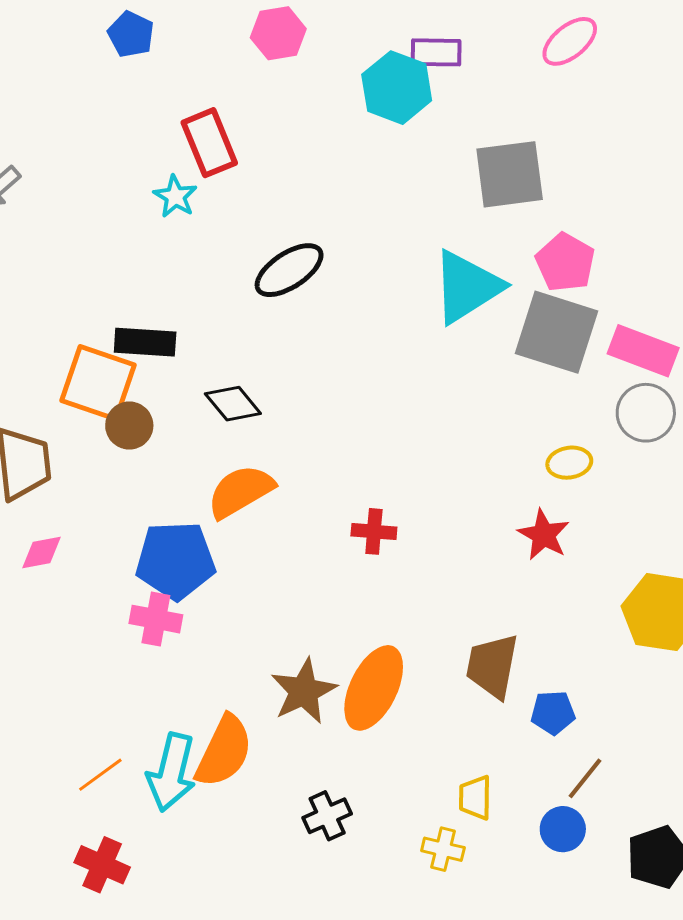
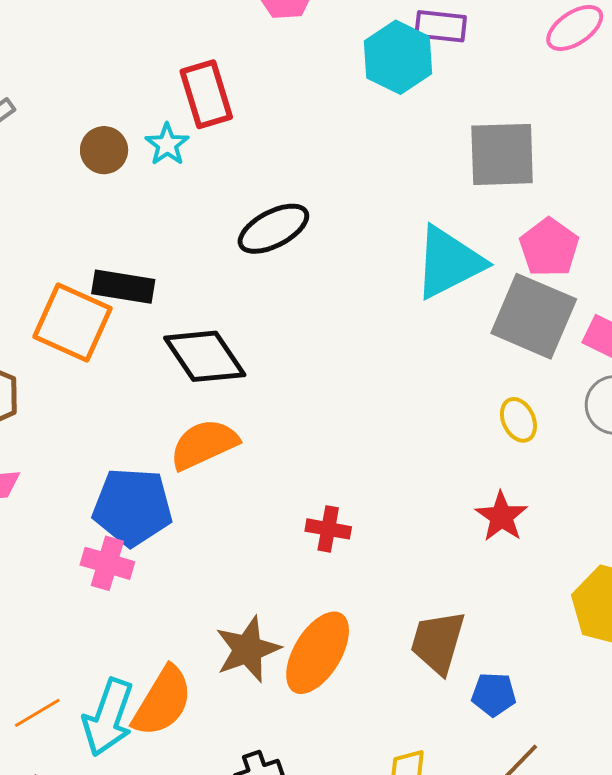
black diamond: (233, 404) -> (205, 356), size x1.5
brown circle: (129, 426) -> (104, 150), moved
yellow ellipse: (569, 463) -> (518, 420), moved, turned 69
red cross: (374, 531) -> (328, 529), moved

